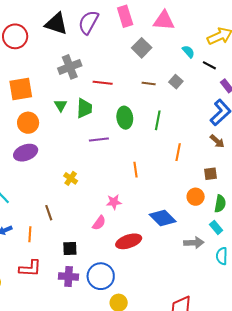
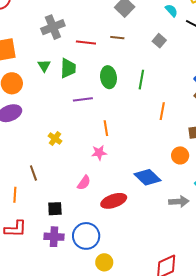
brown line: (149, 83) -> (117, 38), moved
orange line: (136, 170) -> (106, 128), moved
pink star: (114, 202) -> (99, 153), moved

